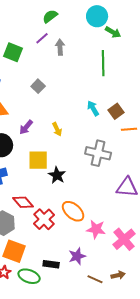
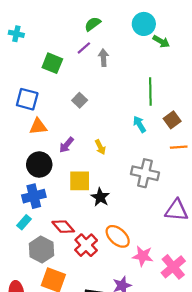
green line: (103, 63) -> (150, 92), moved
brown square: (116, 111) -> (172, 120), moved

